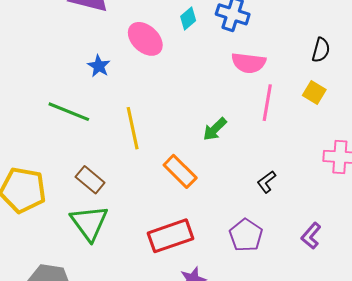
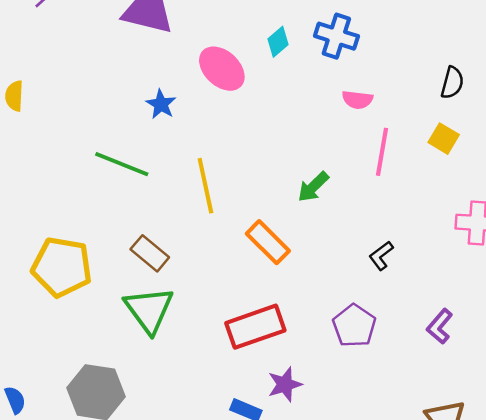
pink semicircle: (249, 63) -> (357, 100), size x0.7

